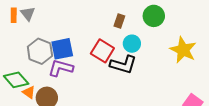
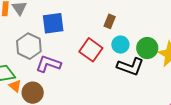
green circle: (154, 16) -> (147, 48), moved
blue square: (62, 49) -> (53, 23), moved
black L-shape: (123, 65) -> (130, 67), moved

